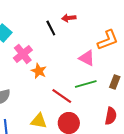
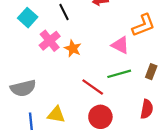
black line: (51, 28) -> (64, 12), moved
orange star: (39, 71) -> (73, 48), moved
yellow triangle: (39, 121) -> (56, 115), moved

